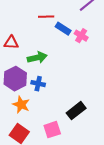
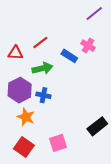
red line: (46, 17) -> (40, 42), moved, turned -35
blue rectangle: (63, 29) -> (69, 56), moved
black rectangle: (76, 111) -> (97, 126), moved

